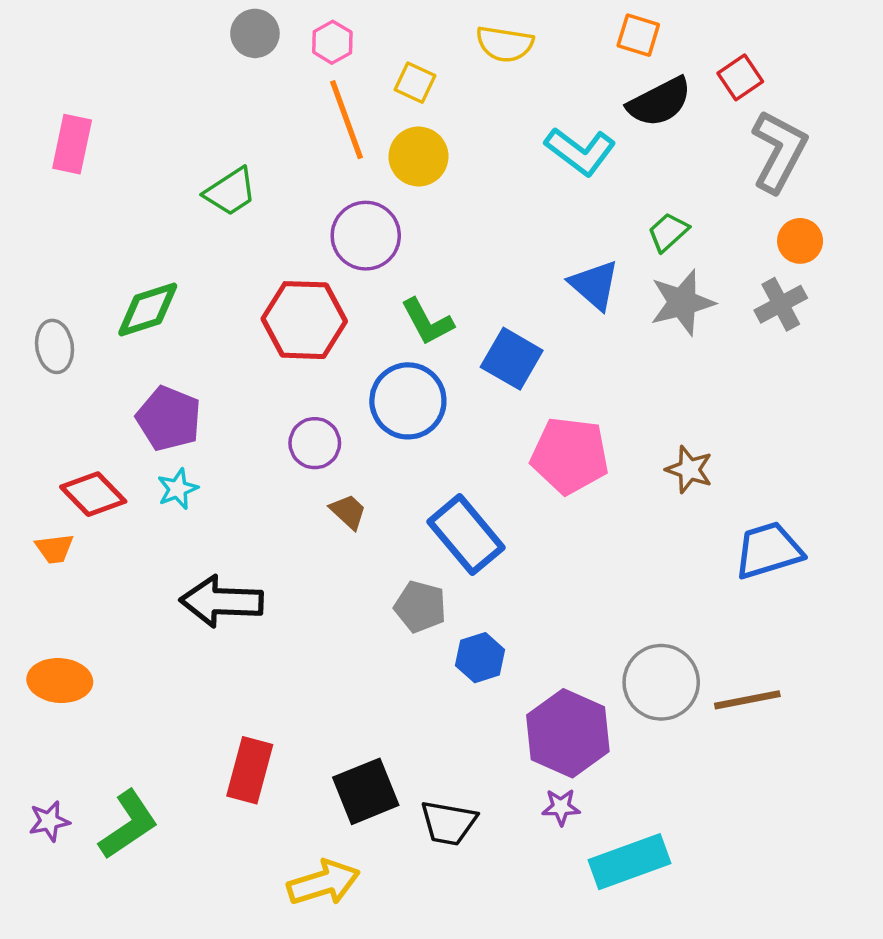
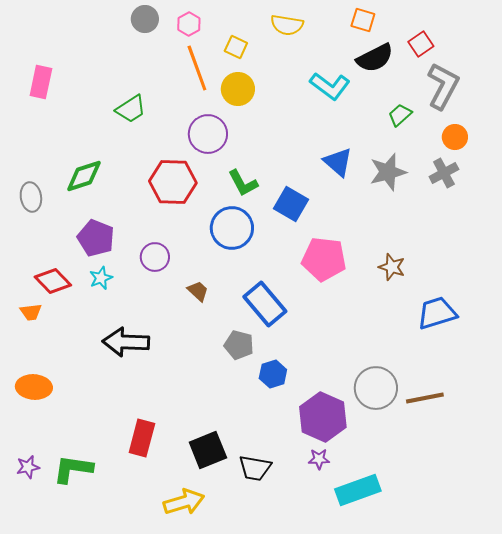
green trapezoid: (668, 232) -> (400, 115), moved
purple circle: (315, 443) -> (155, 257), moved
green L-shape: (128, 825) -> (73, 469), turned -138

